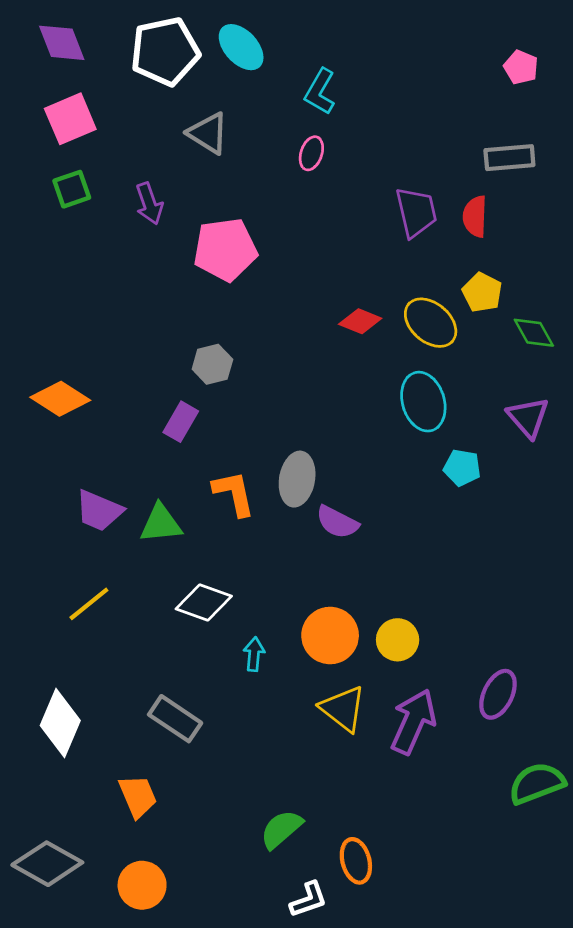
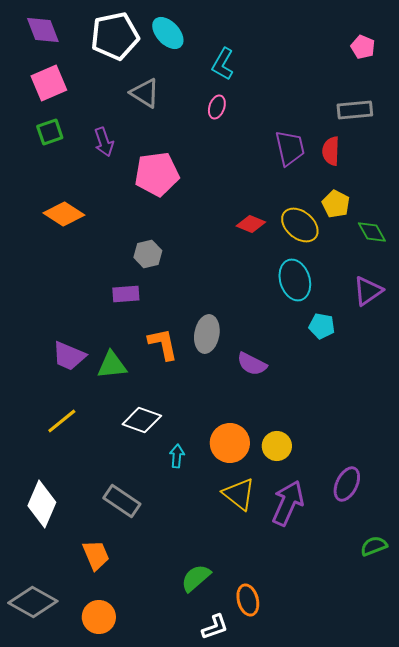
orange diamond: (60, 399) -> (64, 214), moved
purple triangle: (528, 417) -> (368, 291), turned 36
purple rectangle: (181, 422) -> (126, 294), turned 56
purple semicircle: (337, 522) -> (252, 364), moved
green semicircle: (537, 783) -> (374, 546), size x0.7

